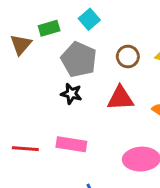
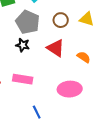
red triangle: (120, 98) -> (56, 48), turned 36

